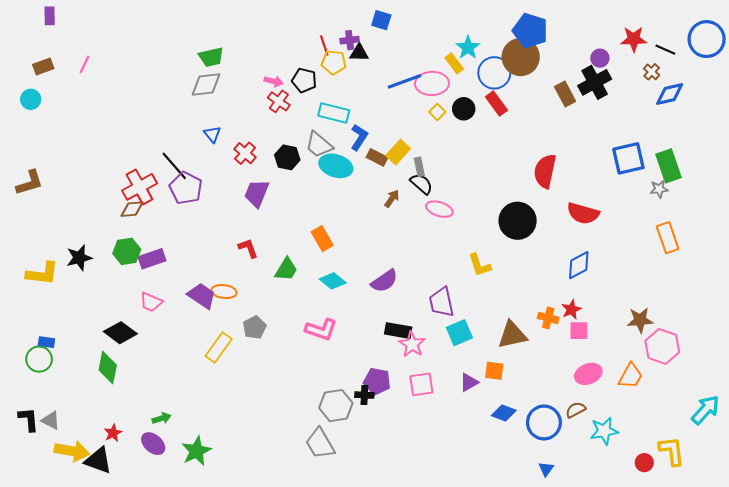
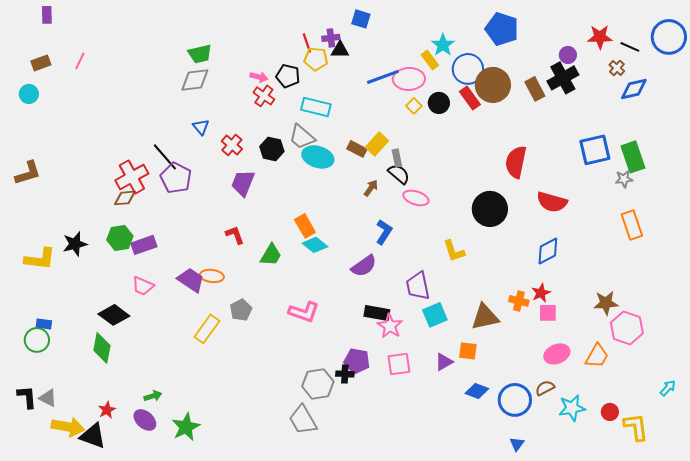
brown circle: (521, 57) -> (493, 85), moved
blue L-shape: (359, 137) -> (384, 232), moved
cyan diamond: (333, 281) -> (315, 245), moved
cyan arrow: (706, 410) -> (668, 388), size x0.6
red circle: (644, 463) -> (610, 412), moved

